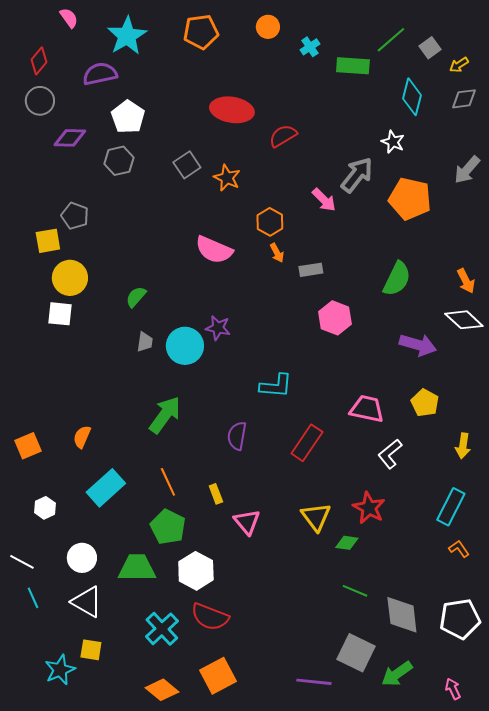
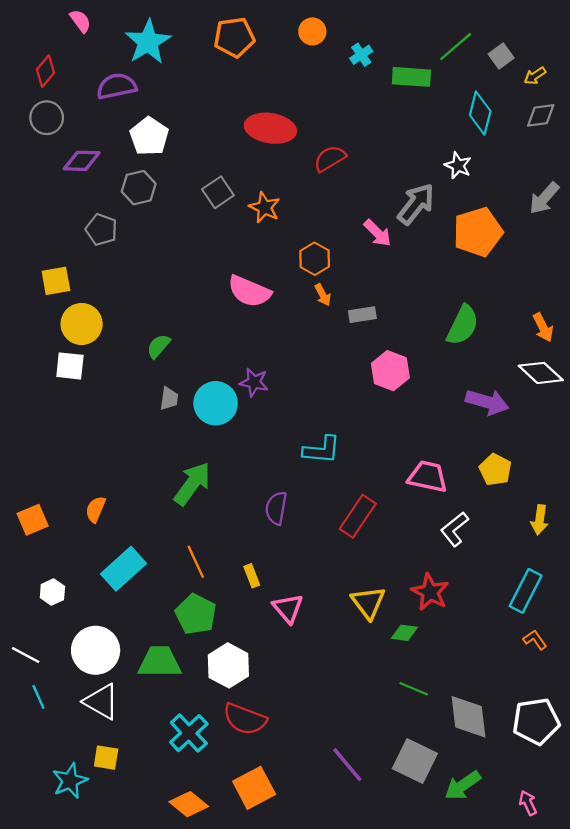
orange pentagon: (410, 199) -> (478, 232), turned -30
gray pentagon: (75, 216) -> (101, 230), moved
white circle: (82, 558) -> (96, 650), size x1.4
purple line: (314, 682) -> (347, 765), moved, turned 44

